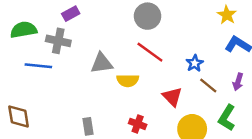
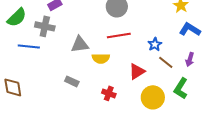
green semicircle: (24, 30) -> (17, 17), turned 145
red line: (150, 52) -> (119, 35), turned -45
red triangle: (172, 97) -> (137, 71), turned 42
gray rectangle: (88, 126) -> (72, 81), moved, turned -56

